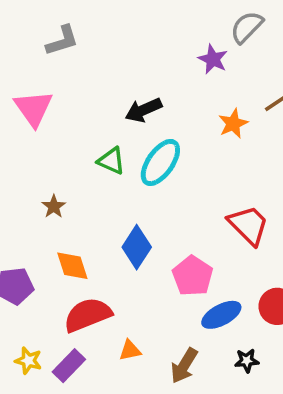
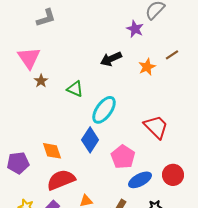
black arrow: (143, 110) -> (111, 59), moved
cyan ellipse: (160, 163) -> (104, 110), moved
brown star: (54, 207) -> (41, 81), moved

